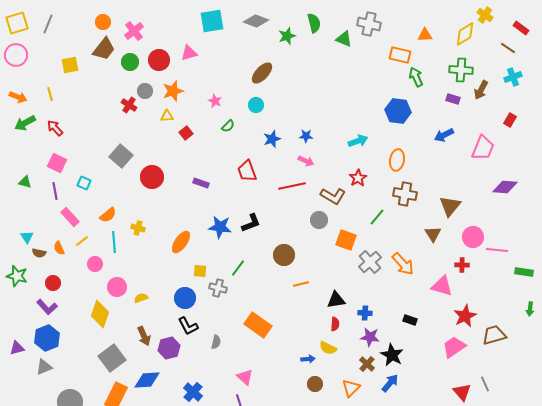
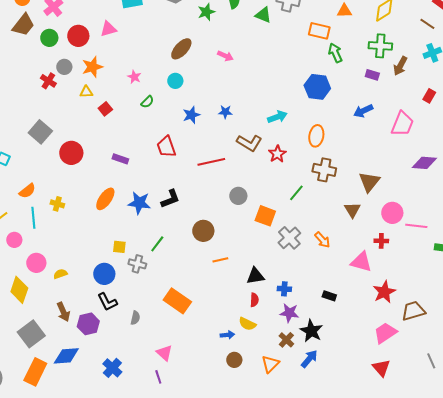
pink arrow: (306, 161) -> (225, 56), moved
brown L-shape: (333, 196) -> (249, 143), moved
orange ellipse: (181, 242) -> (105, 199), moved
orange arrow: (403, 264) -> (322, 240), size x0.7
pink trapezoid: (454, 347) -> (385, 333), moved
gray line: (485, 384) -> (431, 361), moved

